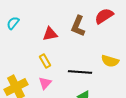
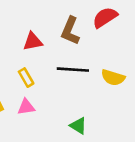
black line: (80, 72) -> (73, 70), moved
pink triangle: (45, 83) -> (26, 107), turned 40

